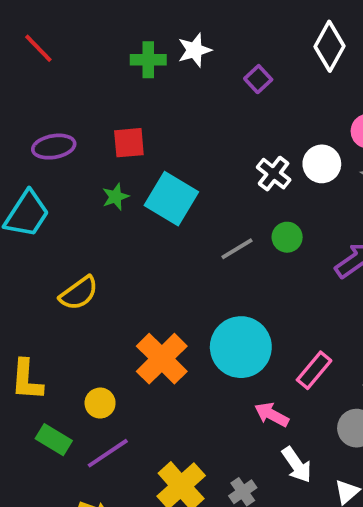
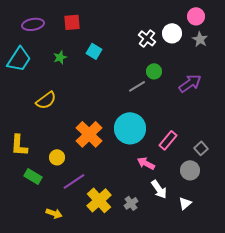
green star: (115, 197) -> (60, 57), moved
cyan square: (171, 199) -> (94, 51), size x0.6
gray line: (237, 249) -> (137, 86), moved
purple line: (108, 453) -> (74, 181), moved

